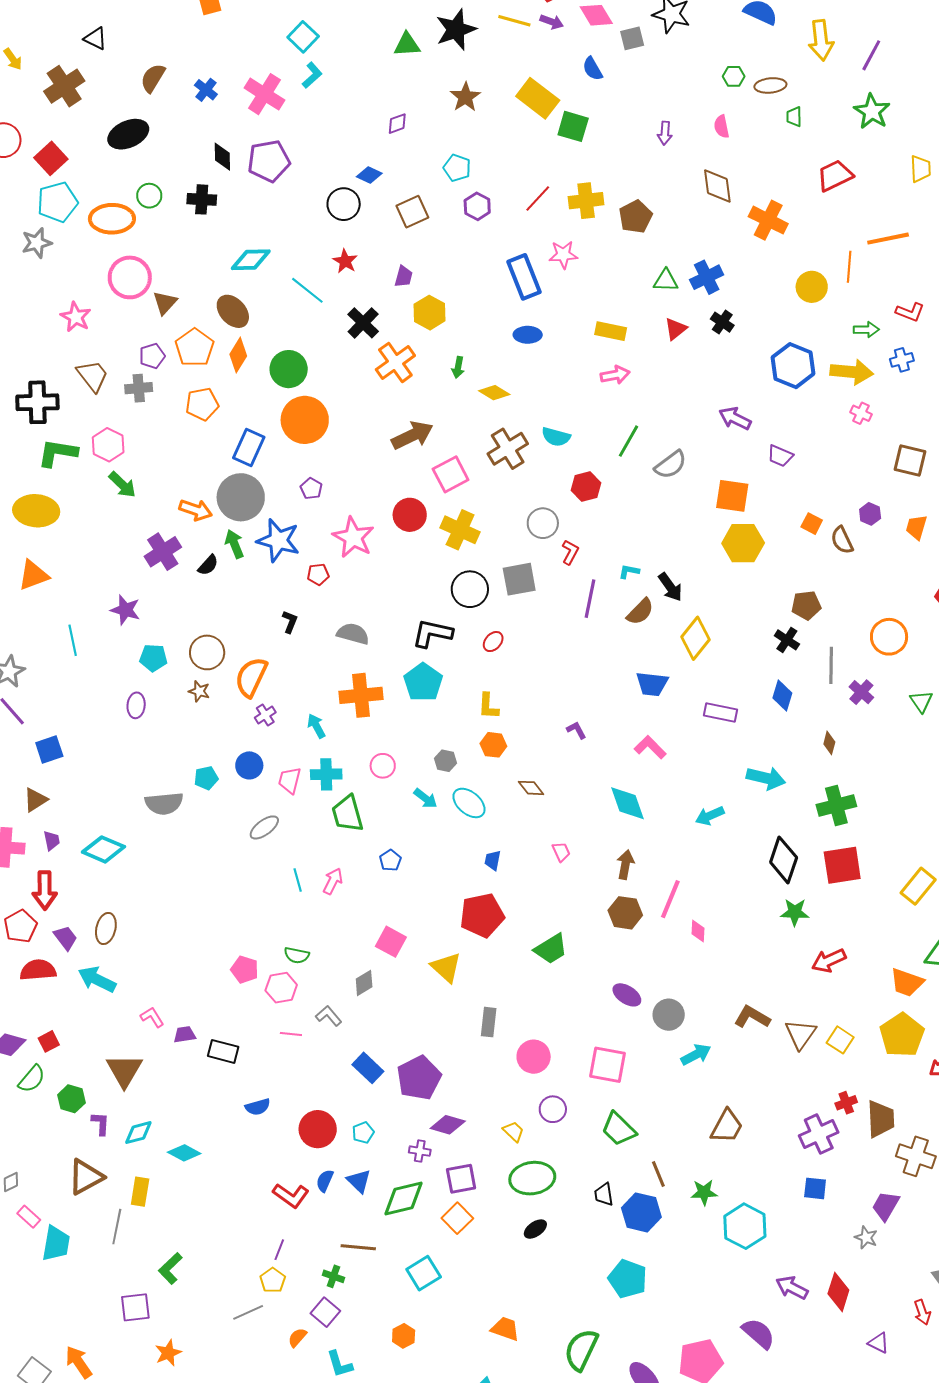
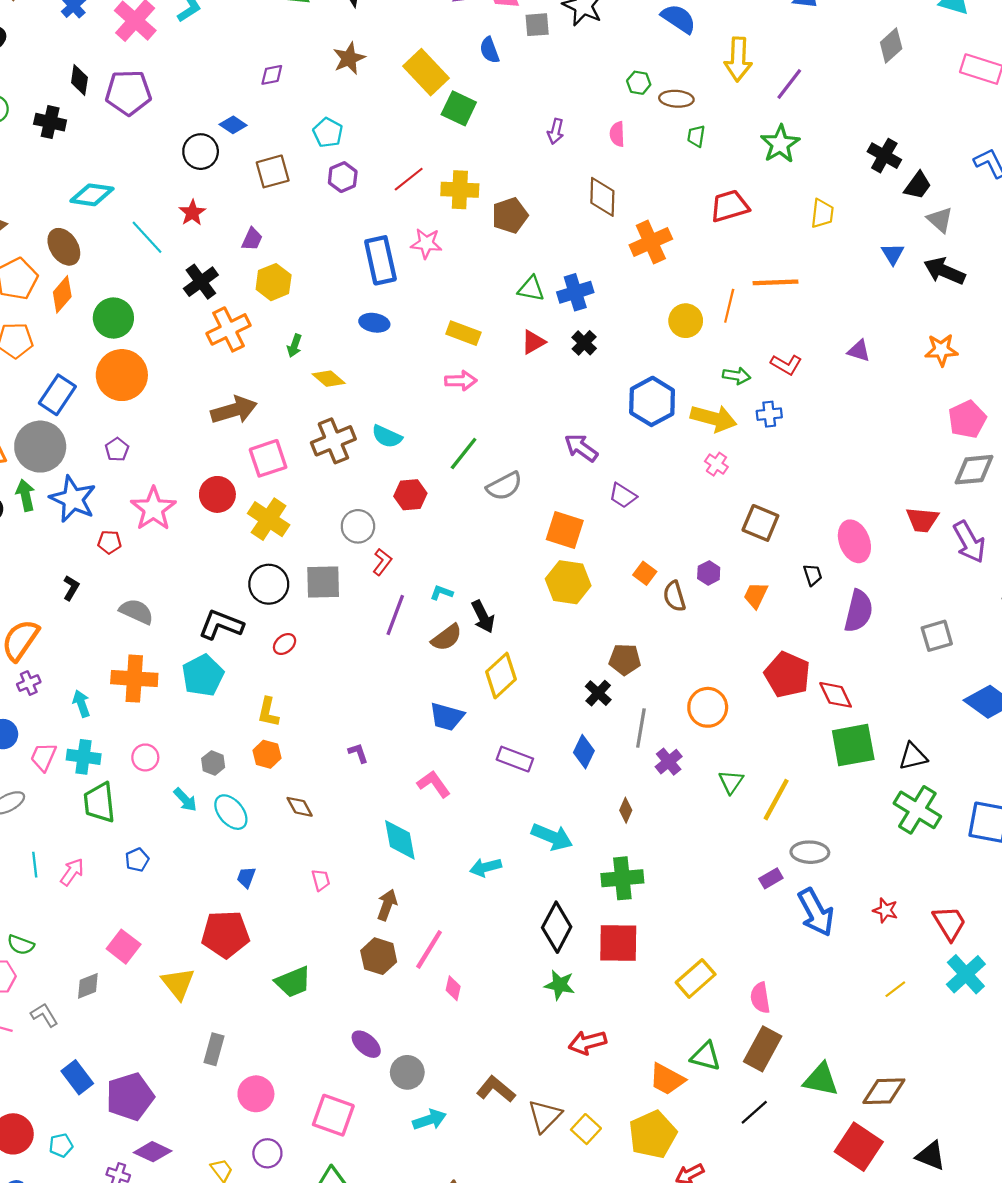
orange cross: (768, 220) -> (651, 242), turned 30

